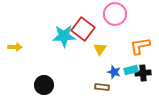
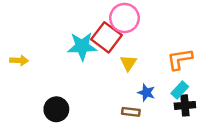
pink circle: (115, 14) -> (124, 18), moved
cyan rectangle: (131, 70) -> (180, 90), moved, turned -32
black cross: (143, 73) -> (185, 105), moved

